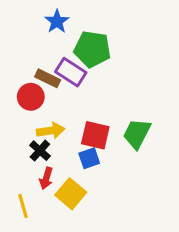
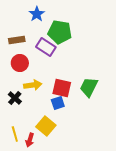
brown rectangle: (48, 78) -> (17, 40), moved, turned -35
black cross: (40, 151) -> (15, 98), moved
red arrow: (46, 178) -> (30, 140), moved

